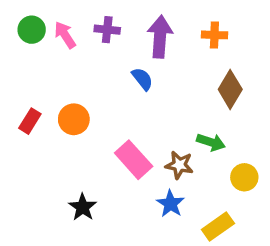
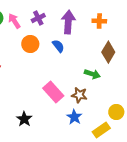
purple cross: (107, 30) -> (38, 18), turned -32
orange circle: (74, 119) -> (30, 44), moved
green arrow: (211, 142) -> (92, 74), moved
yellow circle: (244, 177) -> (116, 112), moved

